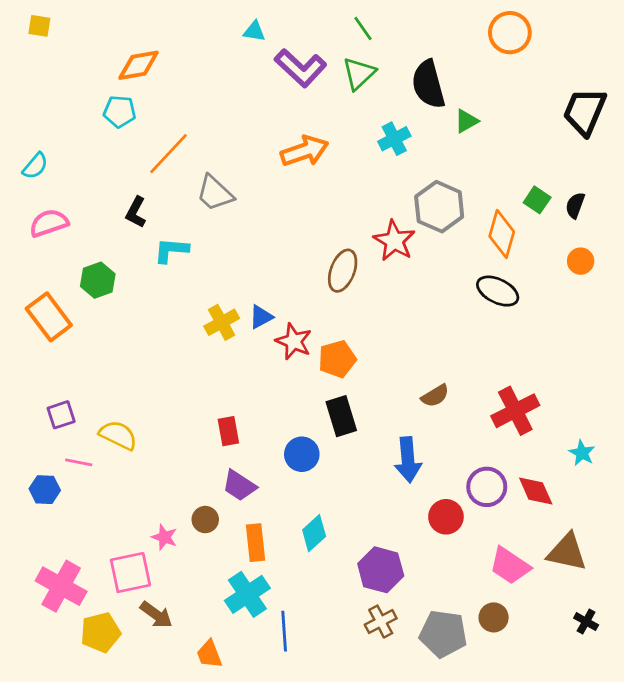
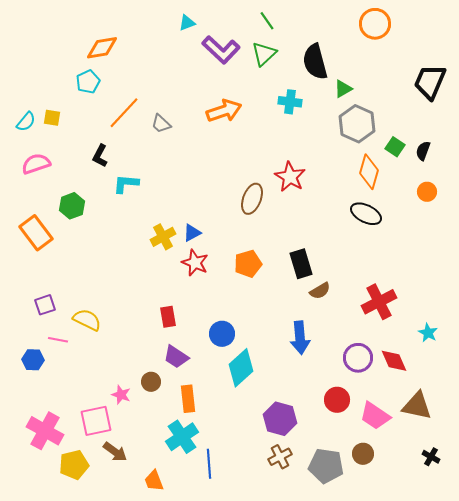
yellow square: (39, 26) -> (52, 118), moved
cyan triangle: (254, 31) -> (187, 23), turned -30
cyan pentagon: (120, 112) -> (88, 82), turned -30
cyan cross: (394, 139) -> (290, 102), turned 35
gray trapezoid: (215, 193) -> (161, 124), moved, size x0.7
gray hexagon: (439, 207) -> (357, 124), moved
red star: (294, 341) -> (195, 263), moved
black rectangle: (341, 416) -> (301, 264), moved
red circle: (446, 517) -> (337, 400), moved
cyan diamond: (314, 533) -> (241, 368), moved, size x1.4

